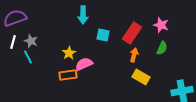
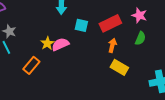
red rectangle: (132, 33) -> (110, 23), turned 30
pink semicircle: (84, 64) -> (60, 44), moved
orange rectangle: (68, 75) -> (31, 65), moved, turned -42

